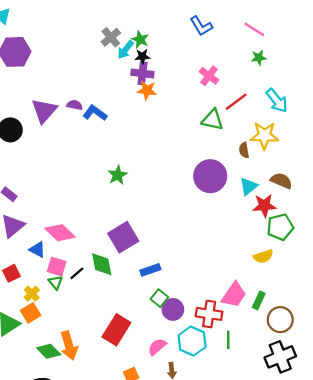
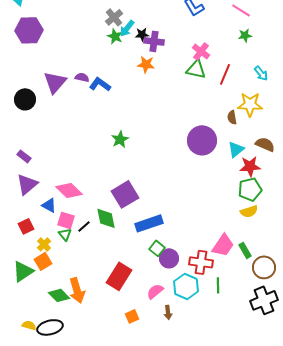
green star: (140, 40) -> (115, 36), moved
purple cross: (142, 73) -> (154, 41), moved
cyan arrow: (277, 101) -> (261, 73), size x0.7
red line: (236, 102) -> (225, 74), turned -30
green triangle: (212, 120) -> (196, 69), moved
green pentagon: (280, 227) -> (250, 189), moved
blue rectangle: (150, 270) -> (149, 223), size x1.5
green rectangle: (259, 300) -> (245, 250), turned -56

